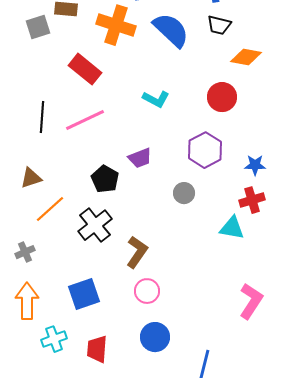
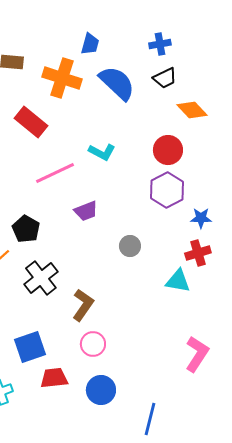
black trapezoid: (219, 25) -> (165, 78), turned -40
orange diamond: (246, 57) -> (192, 110), turned 36
pink line: (85, 120) -> (55, 173), moved
purple hexagon: (205, 150) -> (167, 190), moved
black pentagon: (105, 179) -> (26, 229), moved
red trapezoid: (97, 349) -> (54, 378), moved, turned 80

